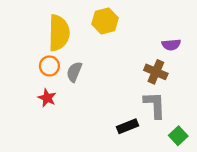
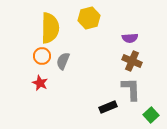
purple semicircle: (171, 45) -> (130, 38), moved

